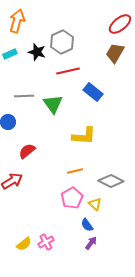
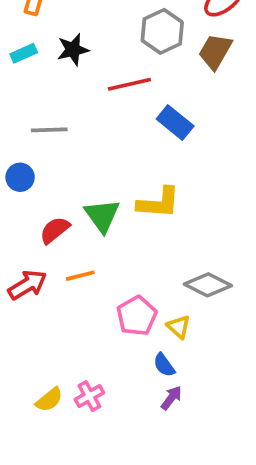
gray hexagon: (62, 42) -> (162, 31), moved
black star: (37, 52) -> (73, 50), turned -30
green triangle: (53, 104) -> (102, 216), moved
orange line: (75, 171) -> (80, 276), moved

